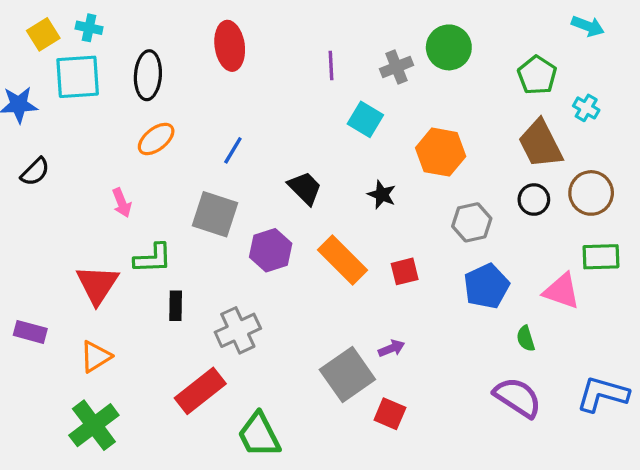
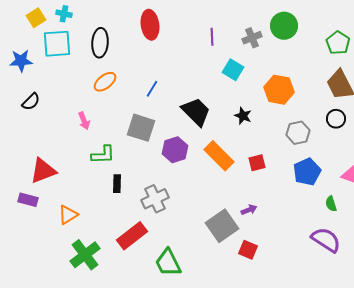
black trapezoid: (305, 188) -> (196, 112), size x1.4
red triangle: (97, 285) -> (43, 171), moved, turned 36
green cross: (94, 425) -> (85, 255), moved

